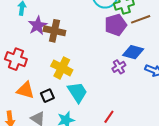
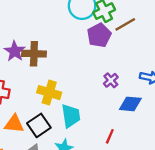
blue diamond: (133, 52) -> (130, 104), moved
cyan trapezoid: (77, 92) -> (71, 116), turned 35
black square: (47, 96) -> (39, 125), size x1.5

